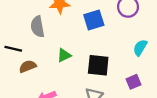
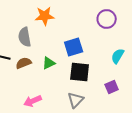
blue square: (94, 20) -> (74, 47), moved
brown semicircle: (28, 66) -> (24, 63), moved

